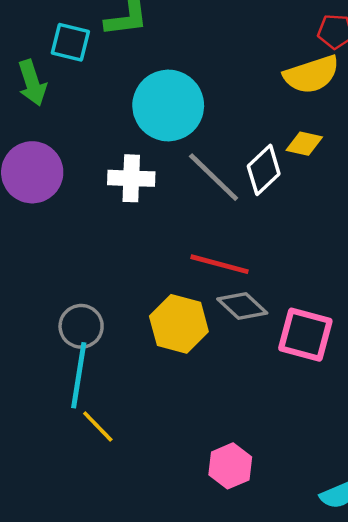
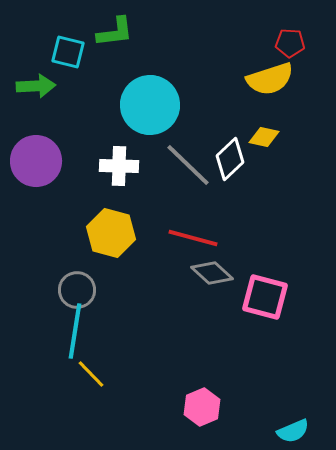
green arrow: (32, 83) -> (36, 86), turned -75
yellow hexagon: (179, 324) -> (111, 233), moved

